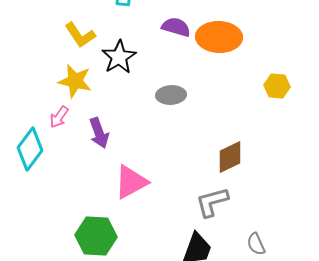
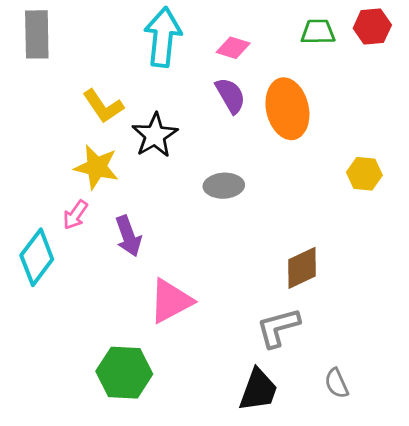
purple semicircle: (176, 27) -> (230, 95), turned 44
orange ellipse: (219, 37) -> (287, 109), turned 75

